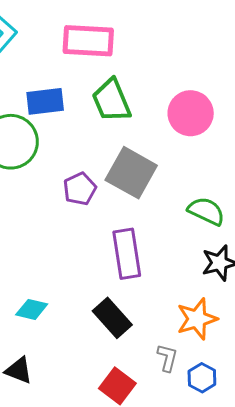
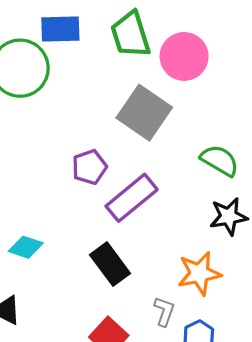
pink circle: (191, 113) -> (184, 56), moved
purple pentagon: (80, 189) -> (89, 167), moved
purple rectangle: (127, 254) -> (132, 198), turned 54

